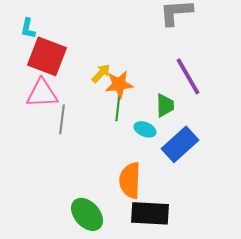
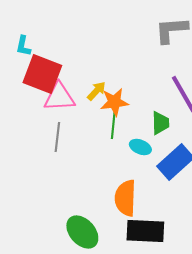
pink triangle: (42, 93) -> (59, 97), moved

